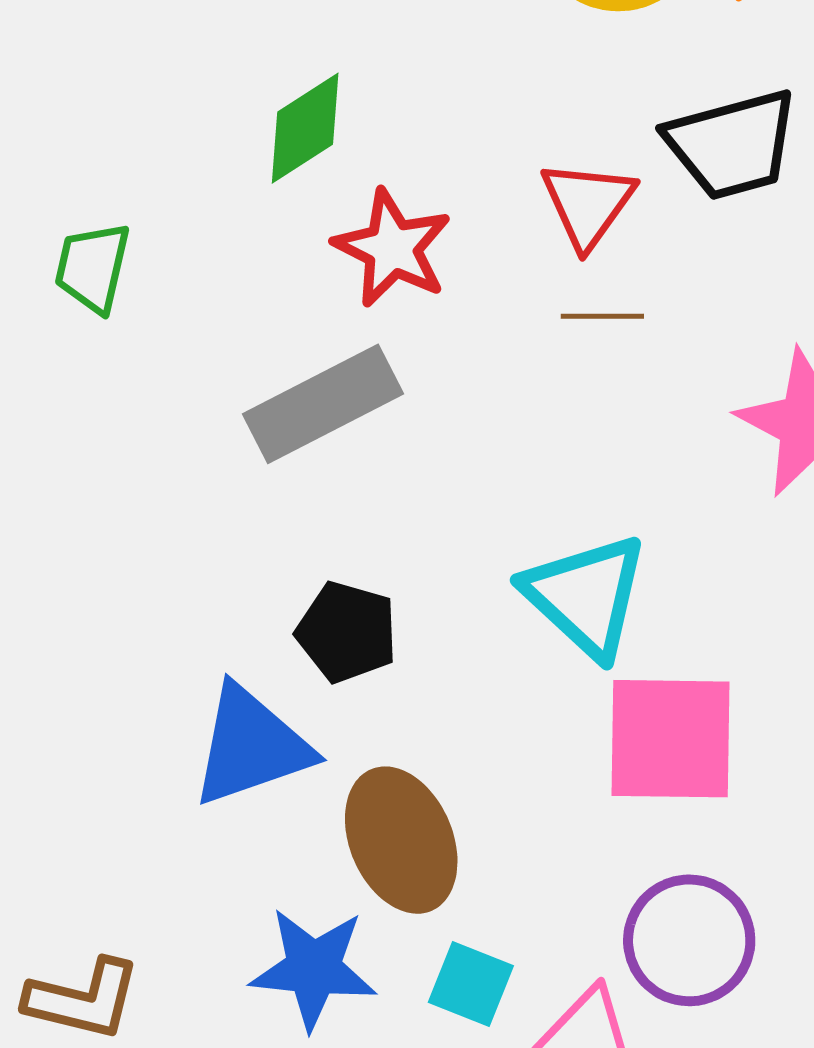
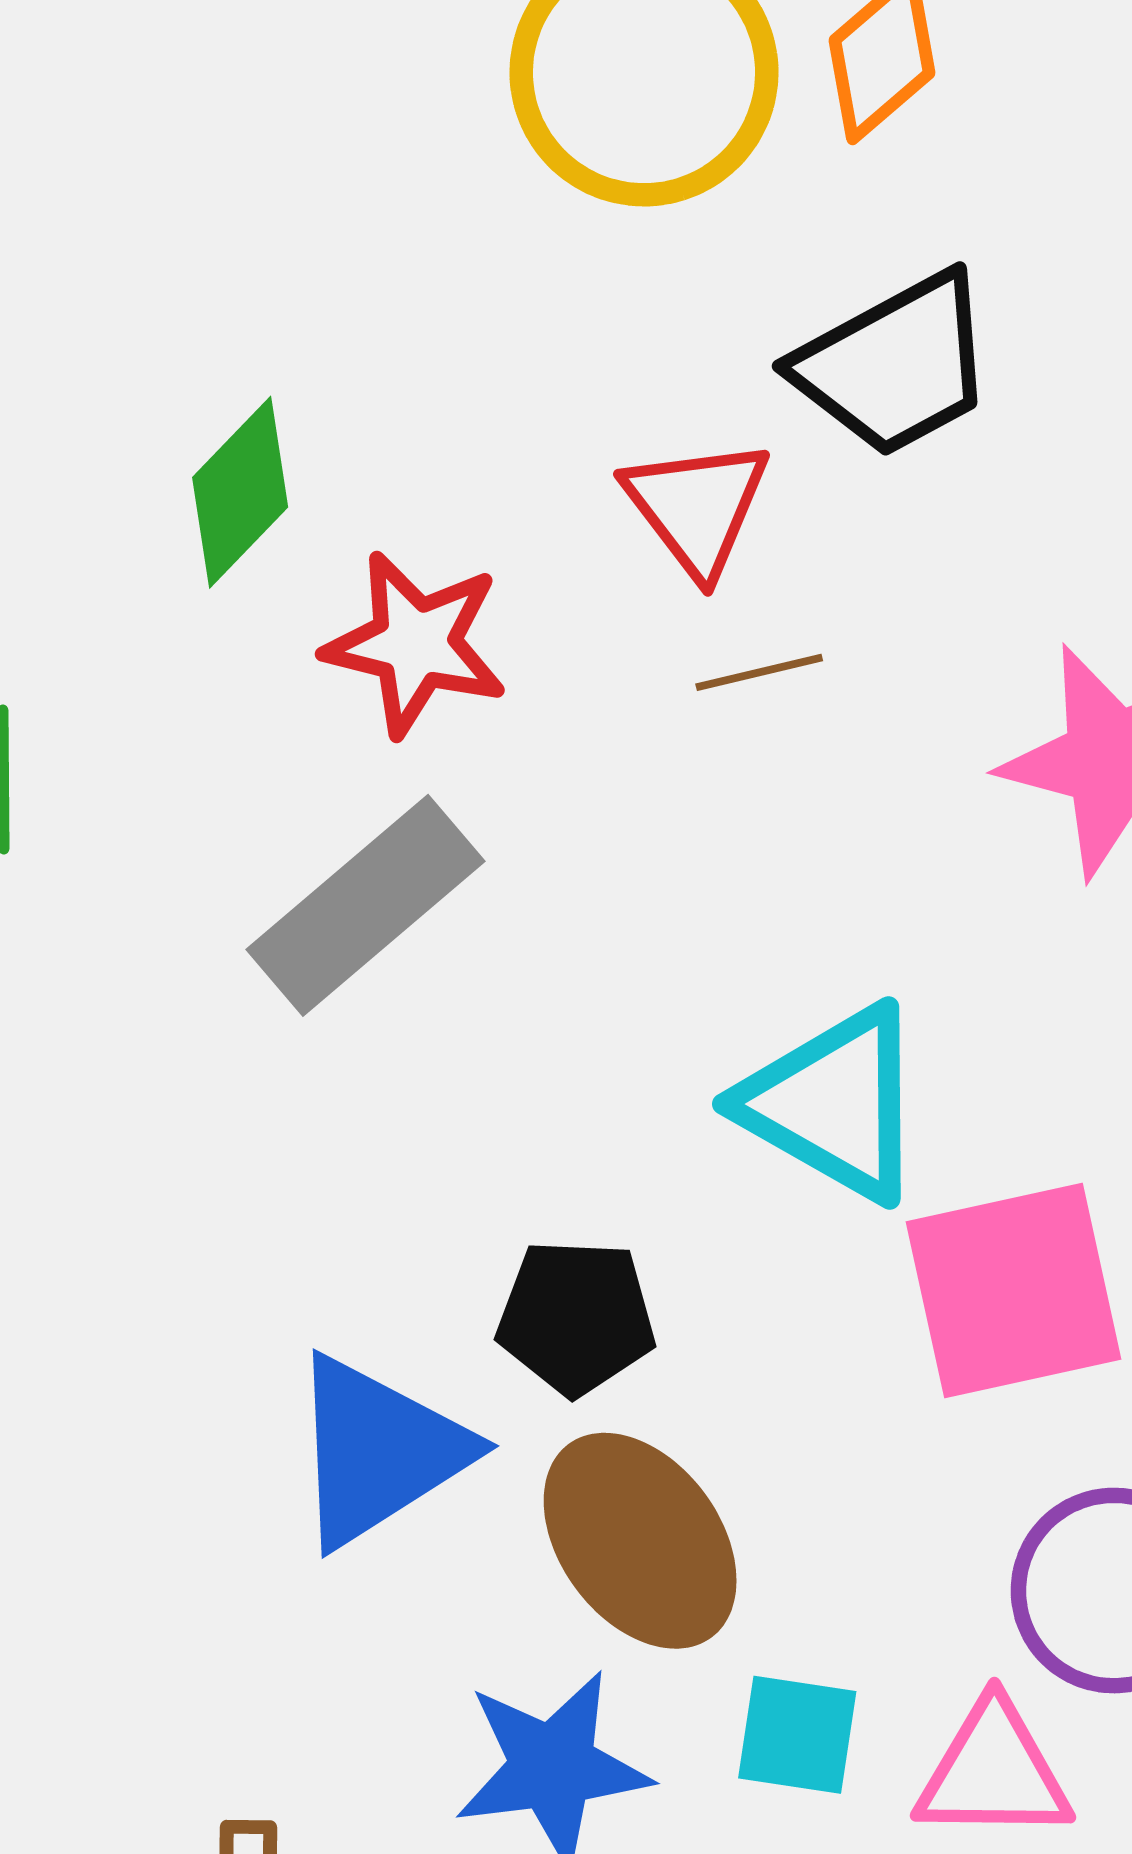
black pentagon: (347, 632) -> (576, 1317), moved

